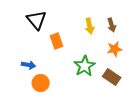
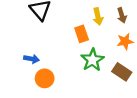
orange rectangle: (57, 41) -> (82, 34), moved

